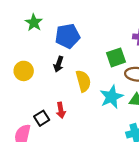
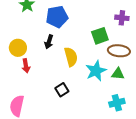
red arrow: (61, 110) -> (26, 66), moved
black square: (42, 118) -> (62, 90), moved

